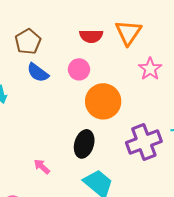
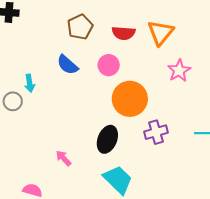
brown pentagon: (28, 42) -> (80, 27), moved
purple cross: (144, 142) -> (156, 132), moved, size x0.7

